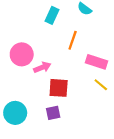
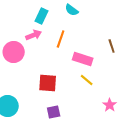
pink arrow: (42, 67) -> (34, 35), moved
purple square: (53, 113) -> (54, 112), moved

